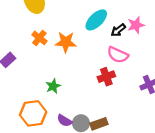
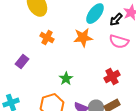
orange star: (66, 42) -> (83, 38), moved
red cross: (106, 77) -> (112, 77), moved

